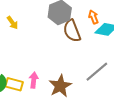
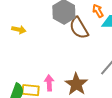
yellow arrow: (12, 23) -> (19, 30), turned -32

